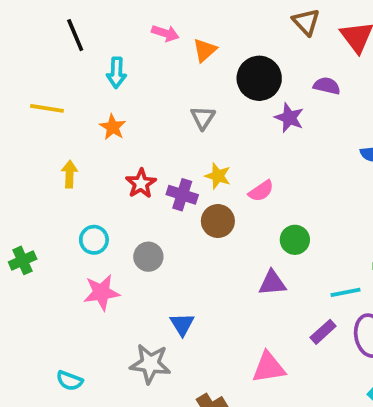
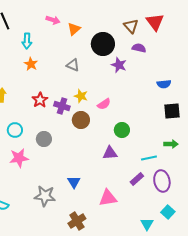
brown triangle: (306, 22) -> (131, 26), moved
gray triangle: (203, 118) -> (73, 65), turned -40
orange star: (113, 127) -> (31, 64), moved
blue triangle: (182, 324) -> (74, 182), moved

